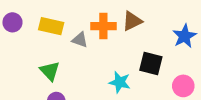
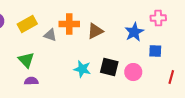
brown triangle: (132, 21) -> (95, 31), moved
yellow rectangle: (51, 26) -> (27, 24), turned -42
black square: (151, 64) -> (109, 67), moved

